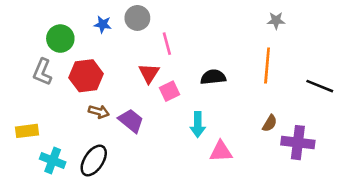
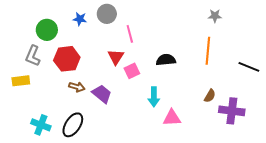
yellow rectangle: (27, 131) -> (21, 81), moved

